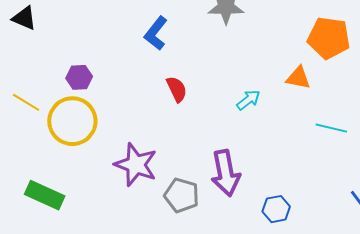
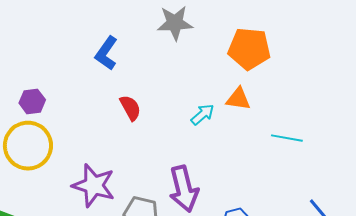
orange pentagon: (329, 38) -> (249, 49), moved
orange triangle: (298, 78) -> (238, 99), moved

